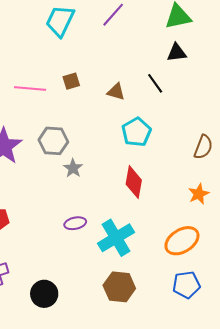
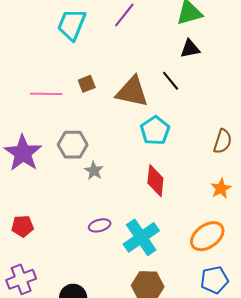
brown triangle: (116, 92) -> (132, 92), size x1.8

